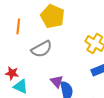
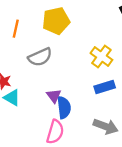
yellow pentagon: (53, 16) -> (56, 21), turned 30

